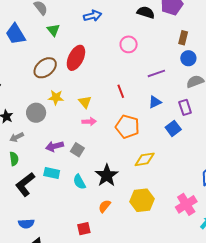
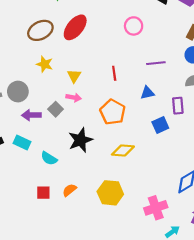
gray circle: (36, 113) -> (18, 92), moved
gray square: (77, 150) -> (56, 109), moved
black star: (107, 175) -> (80, 140), moved
cyan semicircle: (79, 182) -> (49, 158), turned -42
red square: (84, 229) -> (43, 193), moved

